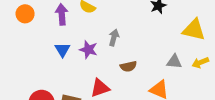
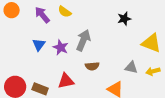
purple arrow: (62, 14) -> (42, 15), turned -42
gray arrow: (114, 38) -> (83, 40), size x1.5

